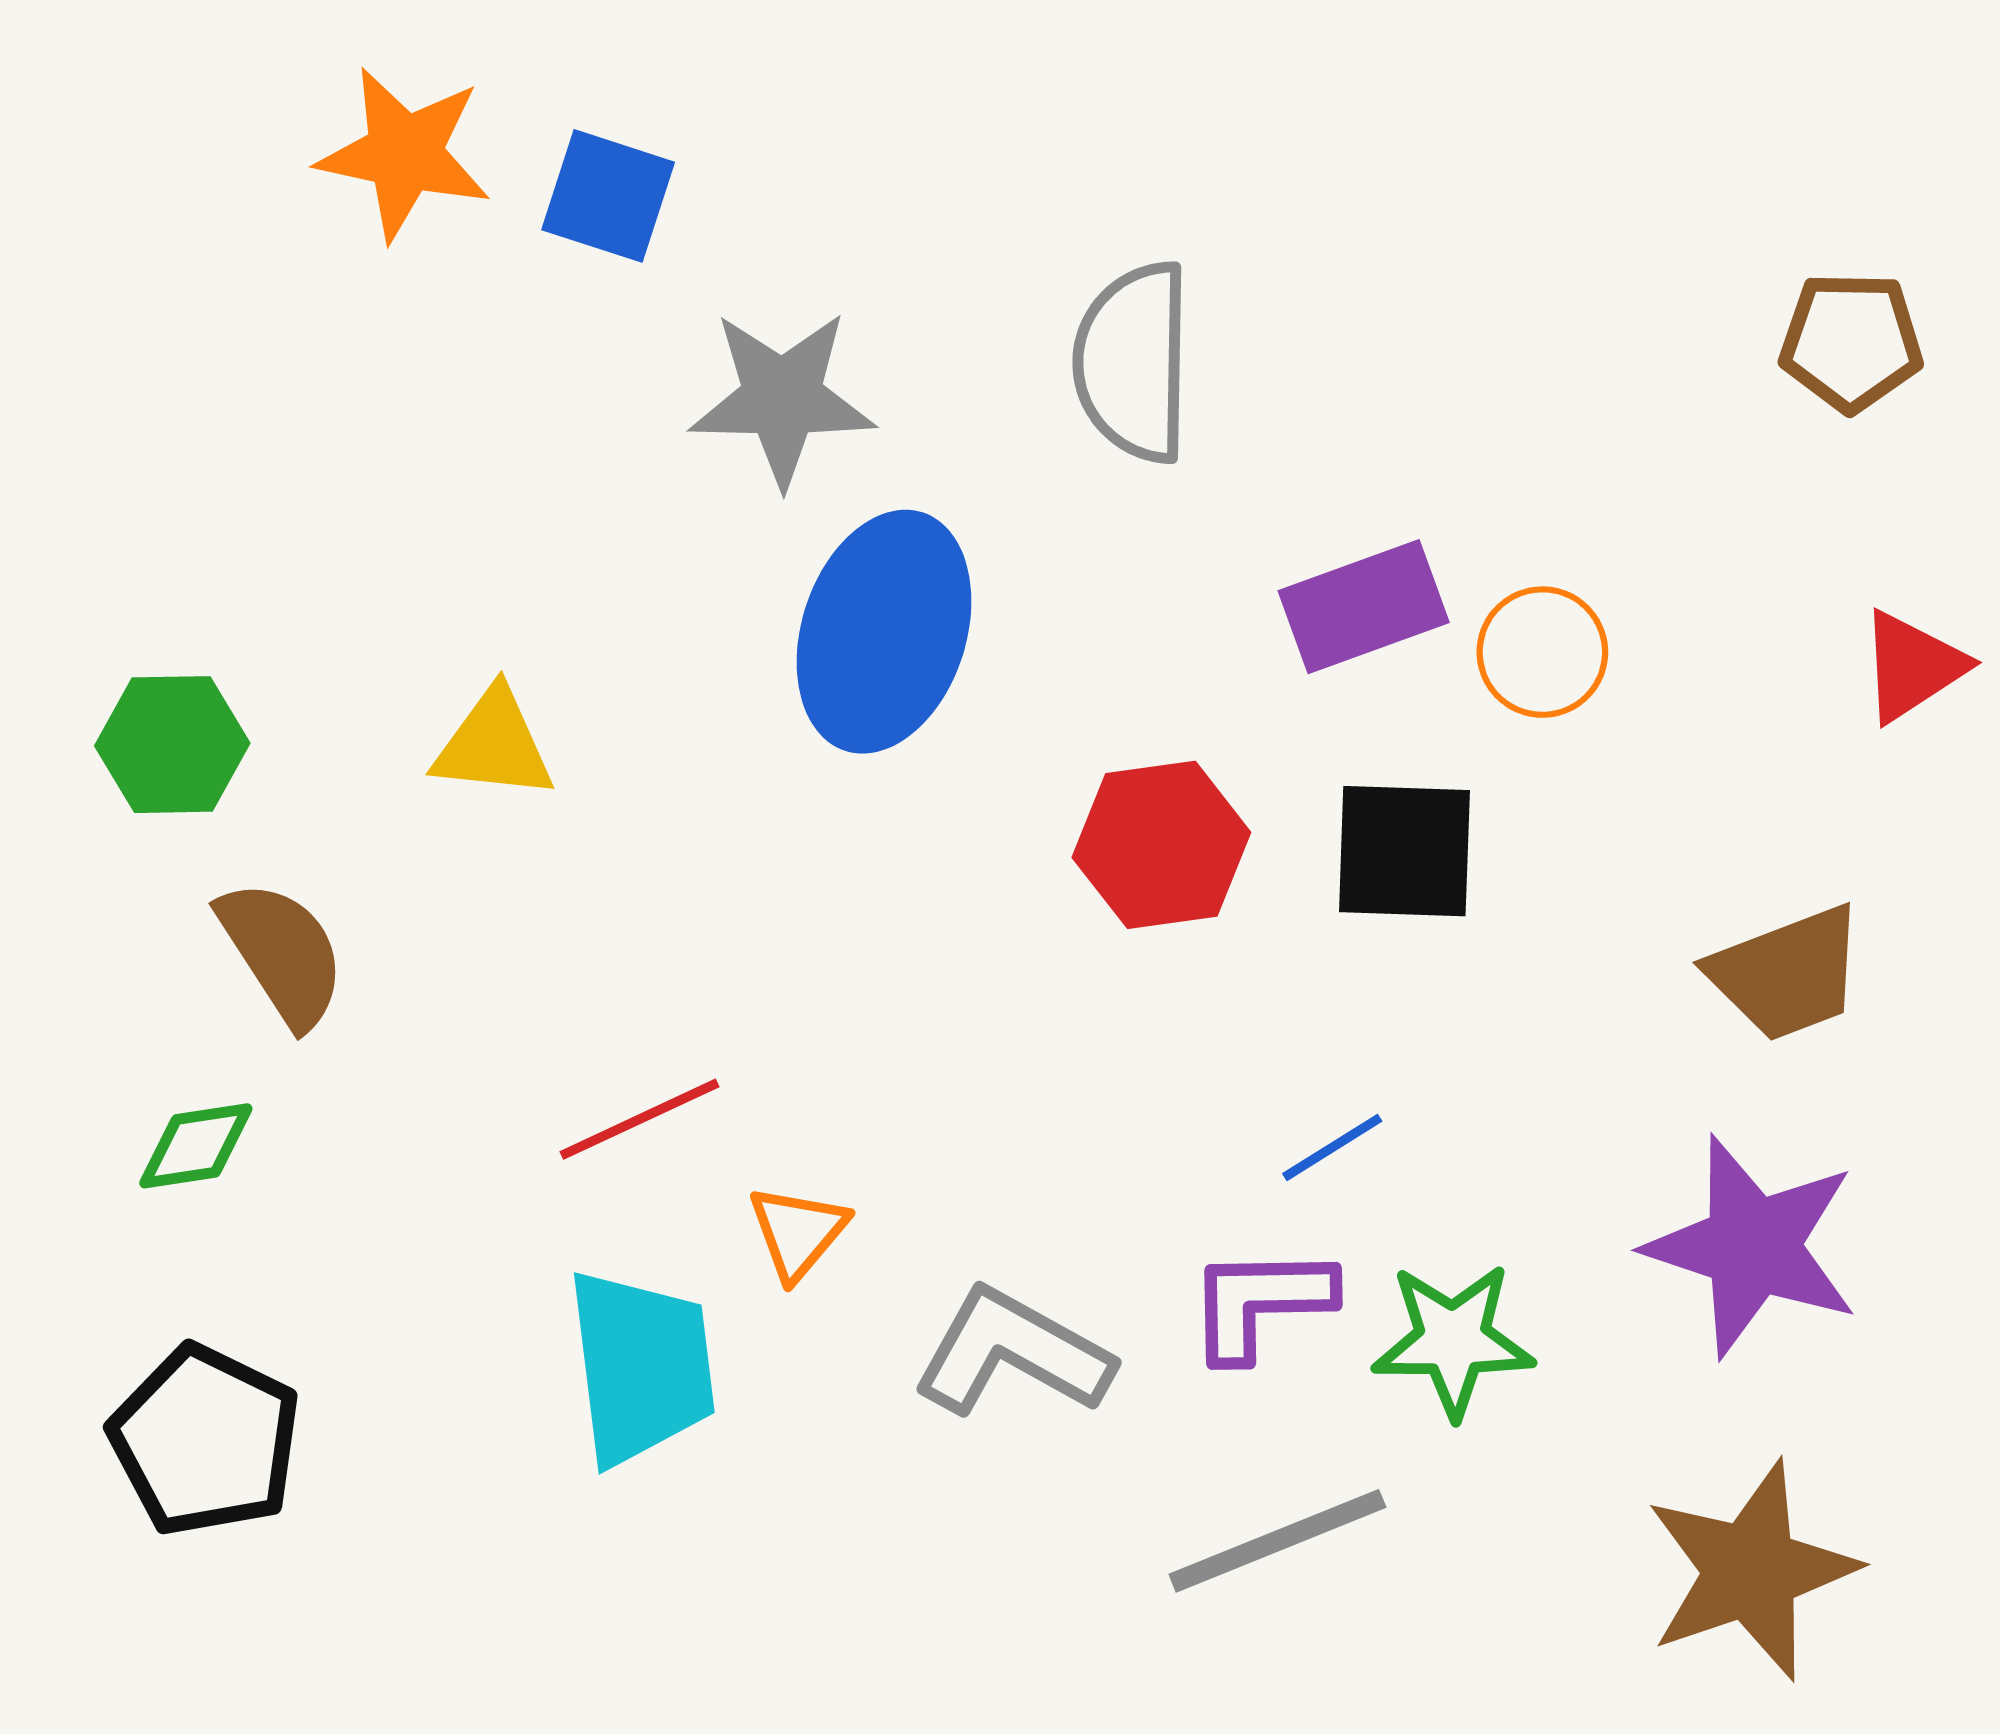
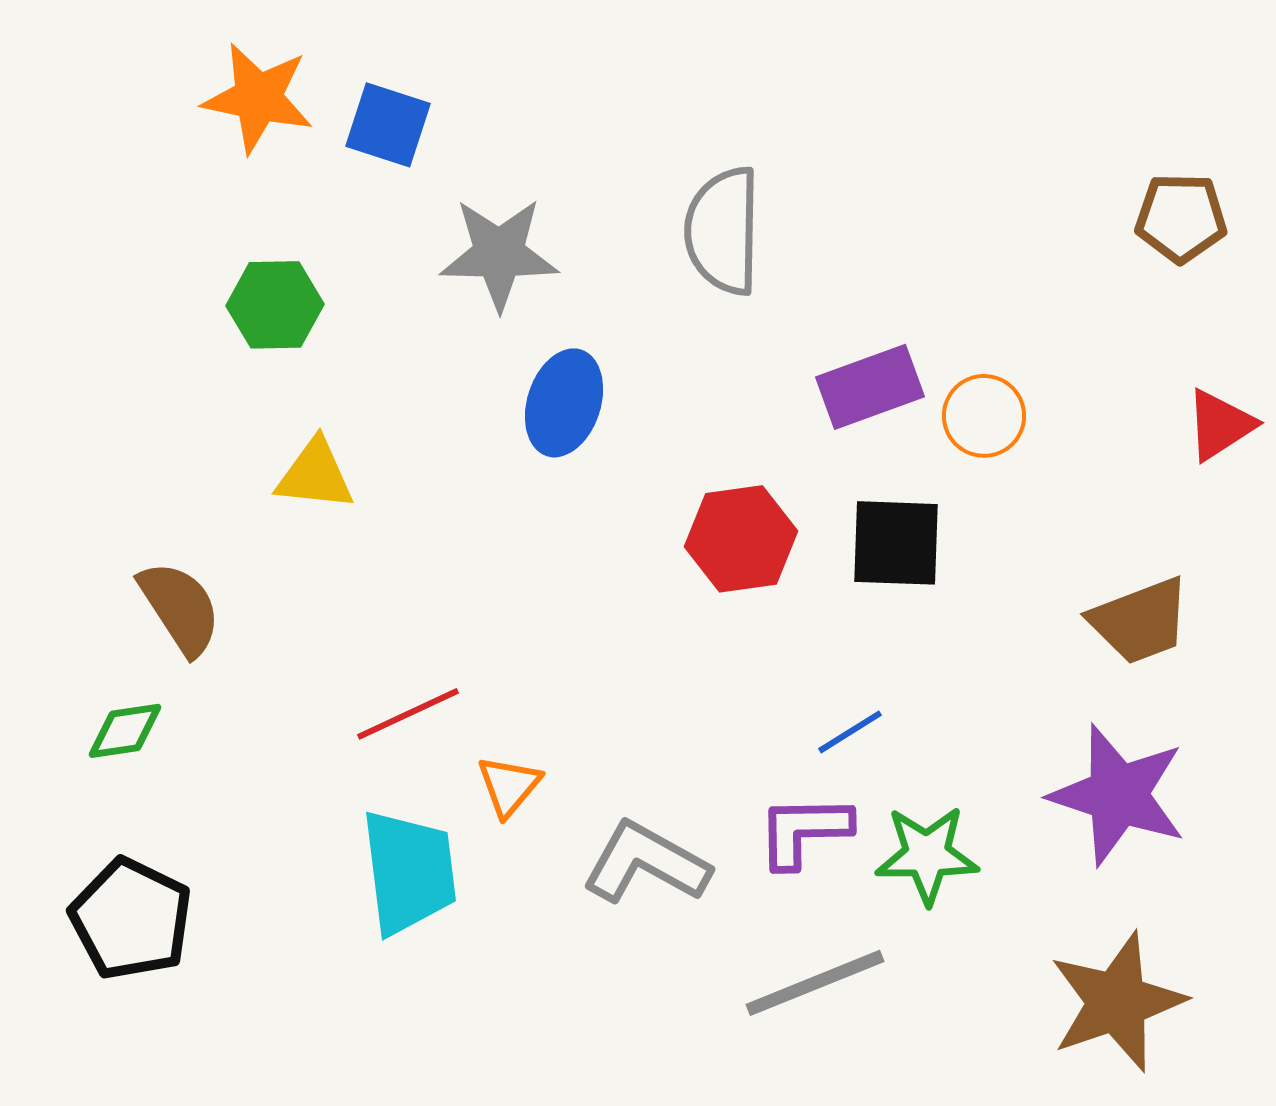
blue ellipse: (884, 632) -> (564, 403), size x0.7
green hexagon: (172, 745) -> (275, 305), moved

